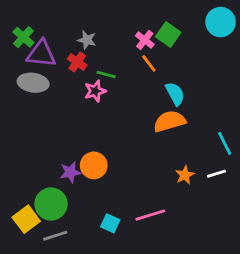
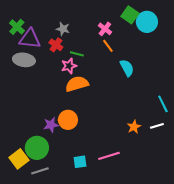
cyan circle: (221, 22) -> (147, 22), moved
green square: (168, 34) -> (130, 15), moved
orange semicircle: (170, 121) -> (77, 84), moved
cyan square: (110, 223) -> (80, 162), turned -32

